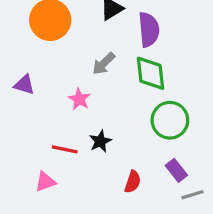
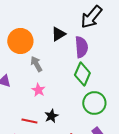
gray arrow: (104, 64) -> (36, 64), moved, turned 105
green diamond: (150, 73) -> (82, 74), turned 30

